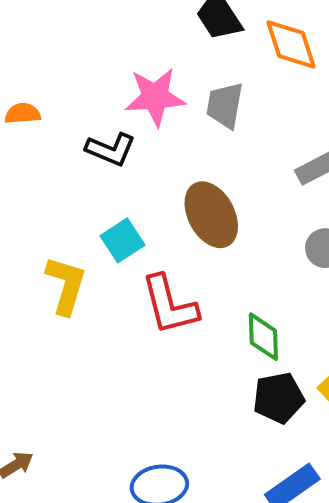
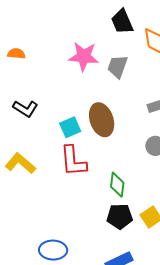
black L-shape: (111, 149) -> (25, 108), moved
cyan square: (123, 240) -> (70, 127), moved
yellow L-shape: (66, 285) -> (20, 163), moved, turned -76

